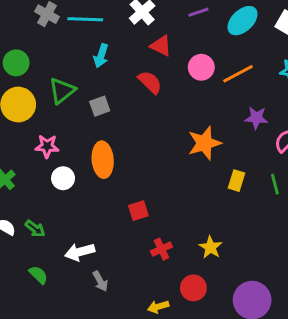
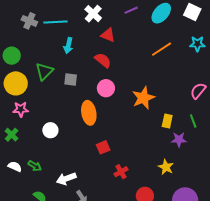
pink circle: (201, 67) -> (106, 88), moved
gray square: (100, 106) -> (71, 79), turned 32
purple star: (256, 118) -> (179, 140), moved
pink star: (47, 146) -> (21, 109), moved
orange ellipse: (103, 160) -> (89, 113), moved
yellow star: (211, 247) -> (166, 167), moved

